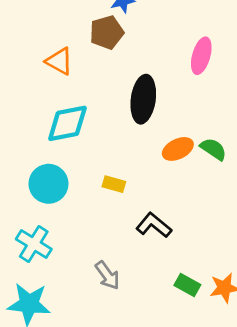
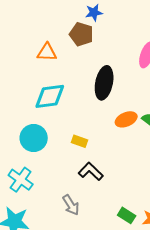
brown pentagon: (107, 32) -> (81, 34), turned 30
orange triangle: (59, 61) -> (47, 52), turned -30
black L-shape: (154, 225) -> (91, 172), moved

